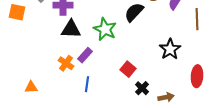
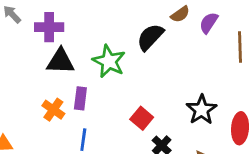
black star: (170, 49) -> (202, 110), moved
purple rectangle: (85, 55) -> (80, 98), turned -35

